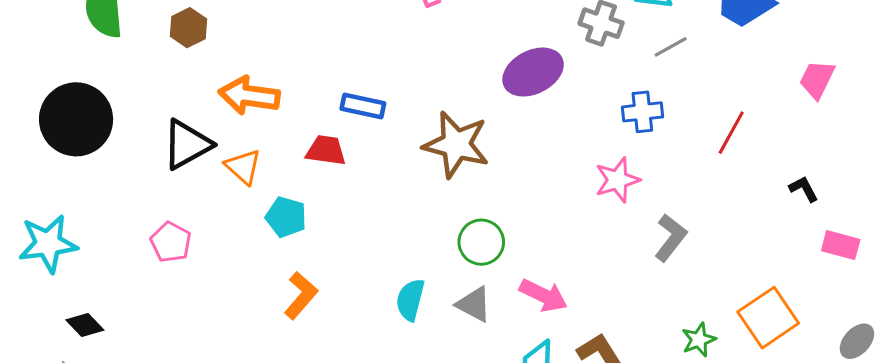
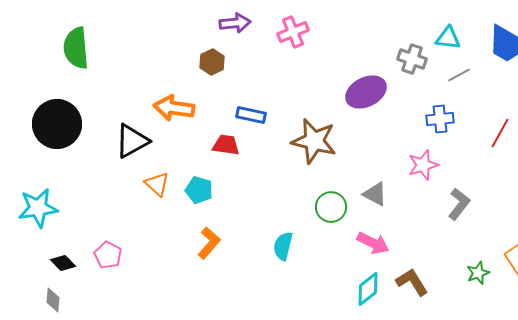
brown hexagon: (188, 28) -> (212, 62), moved
orange triangle: (243, 167) -> (157, 184), moved
pink pentagon: (171, 242) -> (108, 255), moved
gray triangle: (474, 304) -> (375, 194), moved

